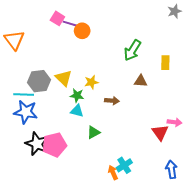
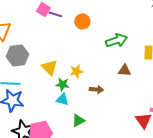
orange circle: (82, 31) -> (82, 21), moved
green arrow: (132, 50) -> (116, 40), turned -140
gray hexagon: (39, 81) -> (17, 55), moved

